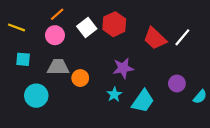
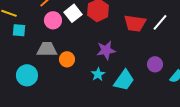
pink circle: (55, 35) -> (53, 20), moved
red trapezoid: (155, 38) -> (135, 23), turned -35
cyan square: (23, 59) -> (19, 30), moved

